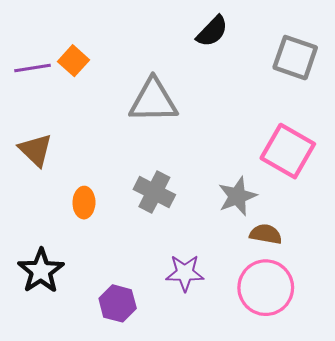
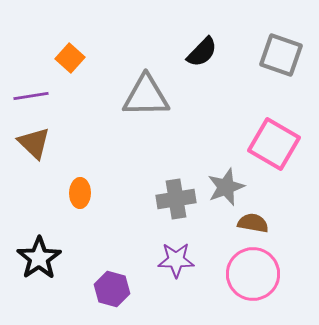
black semicircle: (212, 31) -> (202, 52), moved
purple line: (32, 68) -> (31, 96), moved
gray cross: (154, 192) -> (176, 199), moved, turned -36

